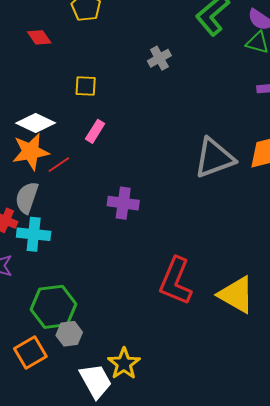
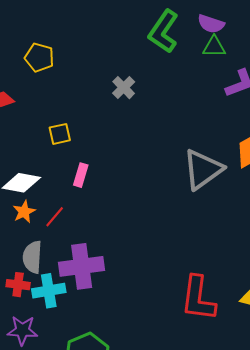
orange star: (31, 152) -> (24, 212), size x0.6
purple cross: (123, 203) -> (82, 266), moved, size x1.4

